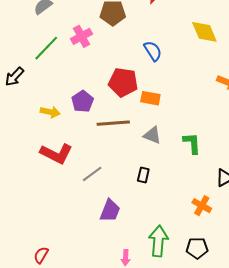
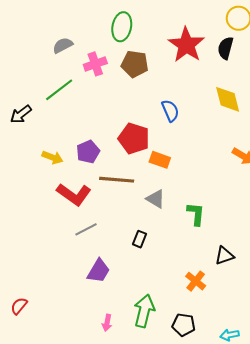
pink cross: (81, 36) -> (95, 64), moved
red L-shape: (56, 154) -> (74, 194), moved

